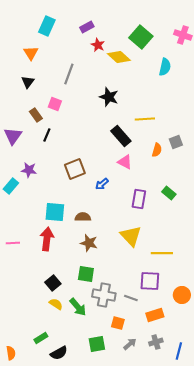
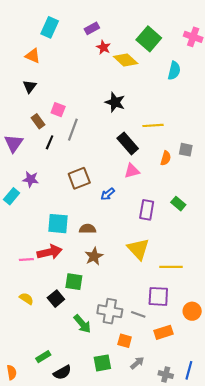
orange triangle: (31, 53) -> (33, 56), turned -35
gray line: (69, 74) -> (73, 130), moved
gray square: (176, 142) -> (186, 150), turned 32
pink triangle: (125, 162) -> (132, 171), turned -42
red arrow: (47, 239) -> (50, 252), turned 70
pink line: (13, 243) -> (26, 259), moved
brown star: (89, 243) -> (94, 256), turned 30
green square: (86, 274) -> (74, 282), moved
yellow semicircle: (56, 304) -> (26, 299), moved
gray cross: (156, 342) -> (166, 375), moved, turned 32

